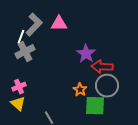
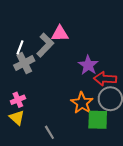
gray L-shape: (34, 25) -> (45, 45), moved
orange star: (80, 90) -> (82, 103), size x1.5

